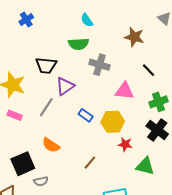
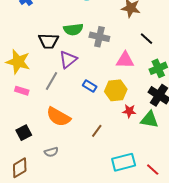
green semicircle: (78, 44) -> (73, 29), moved
orange semicircle: (51, 145) -> (58, 117), size x1.4
black square: (23, 164) -> (24, 133), moved, size x0.7
green triangle: (145, 166) -> (149, 120), moved

